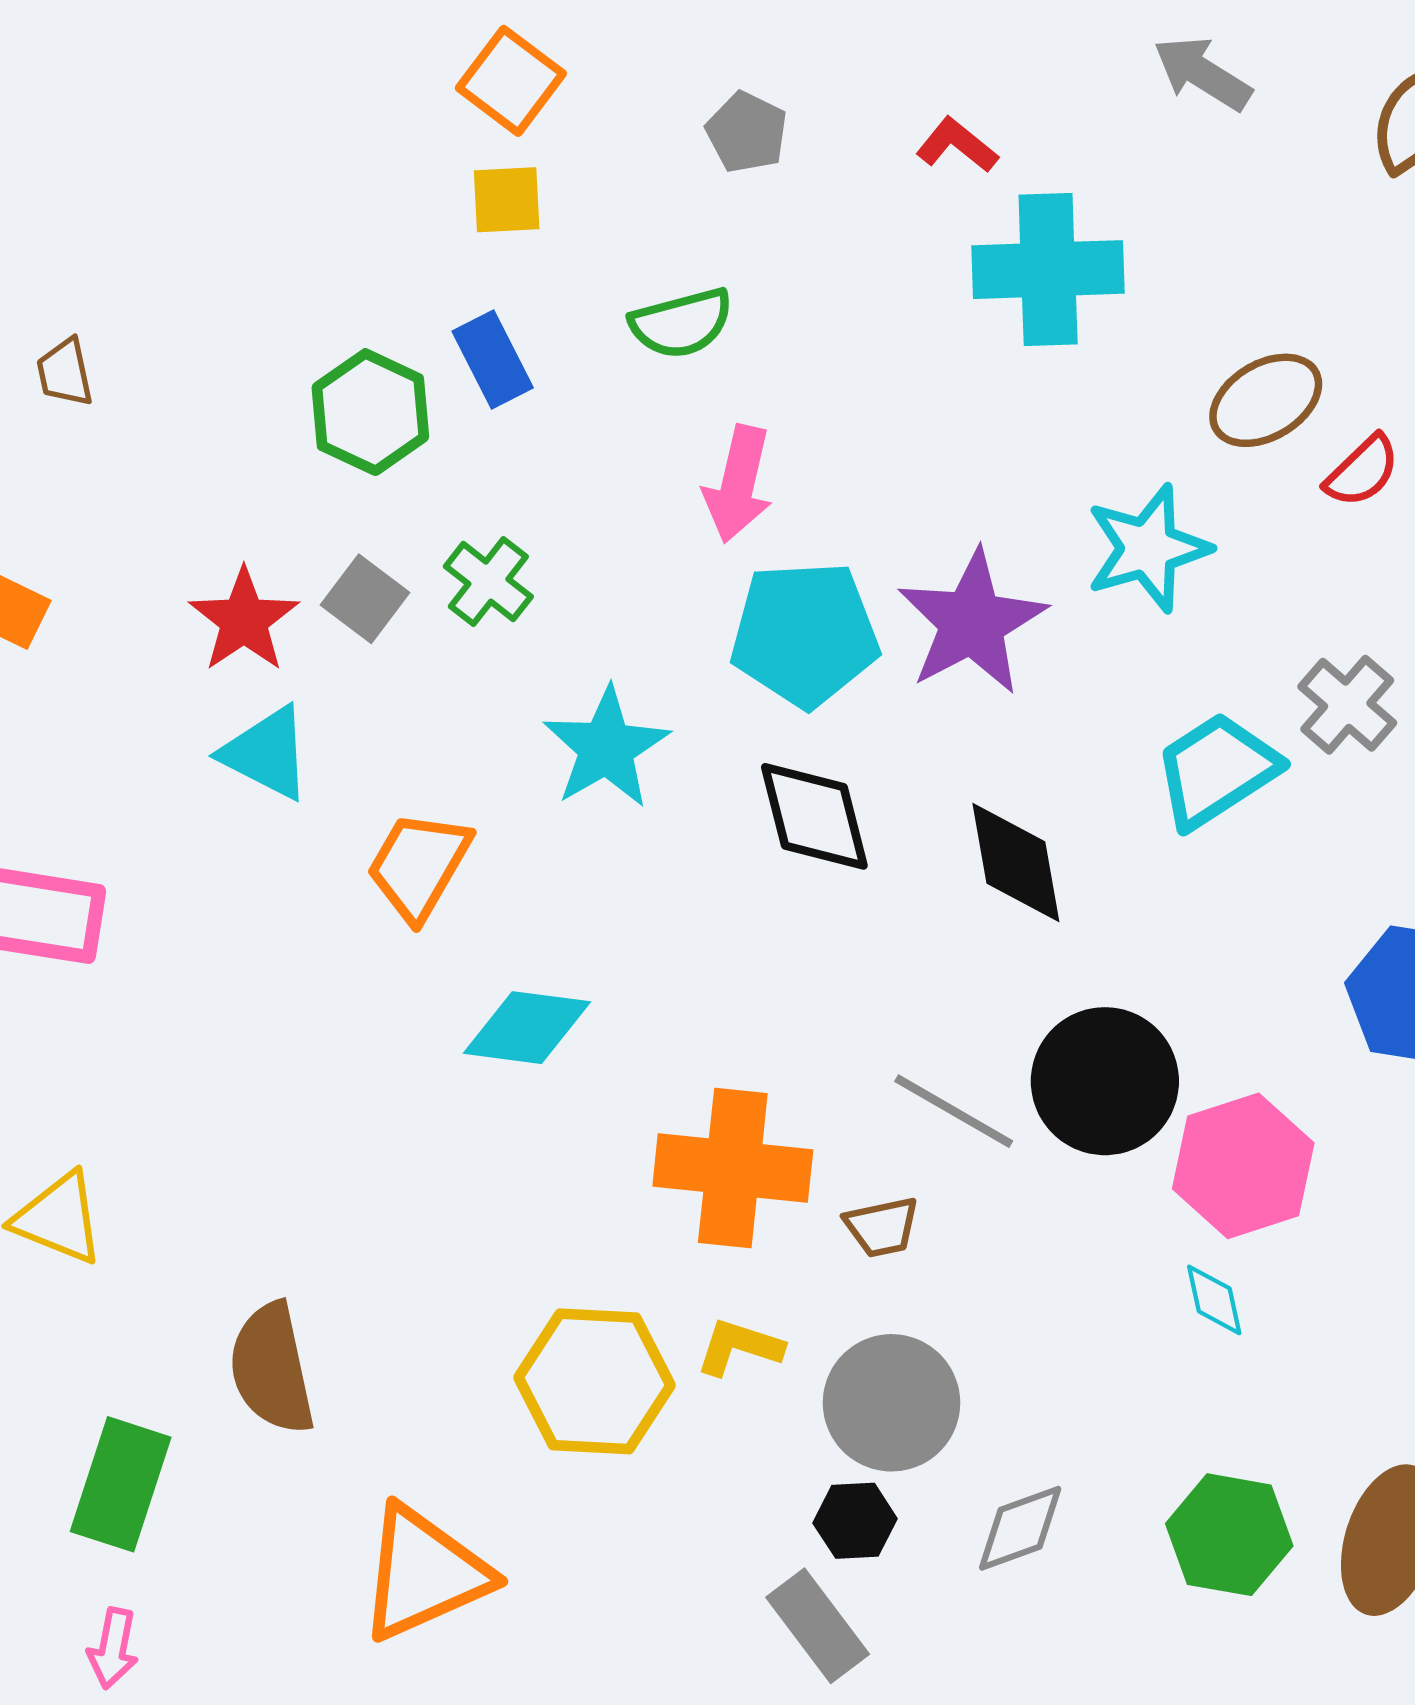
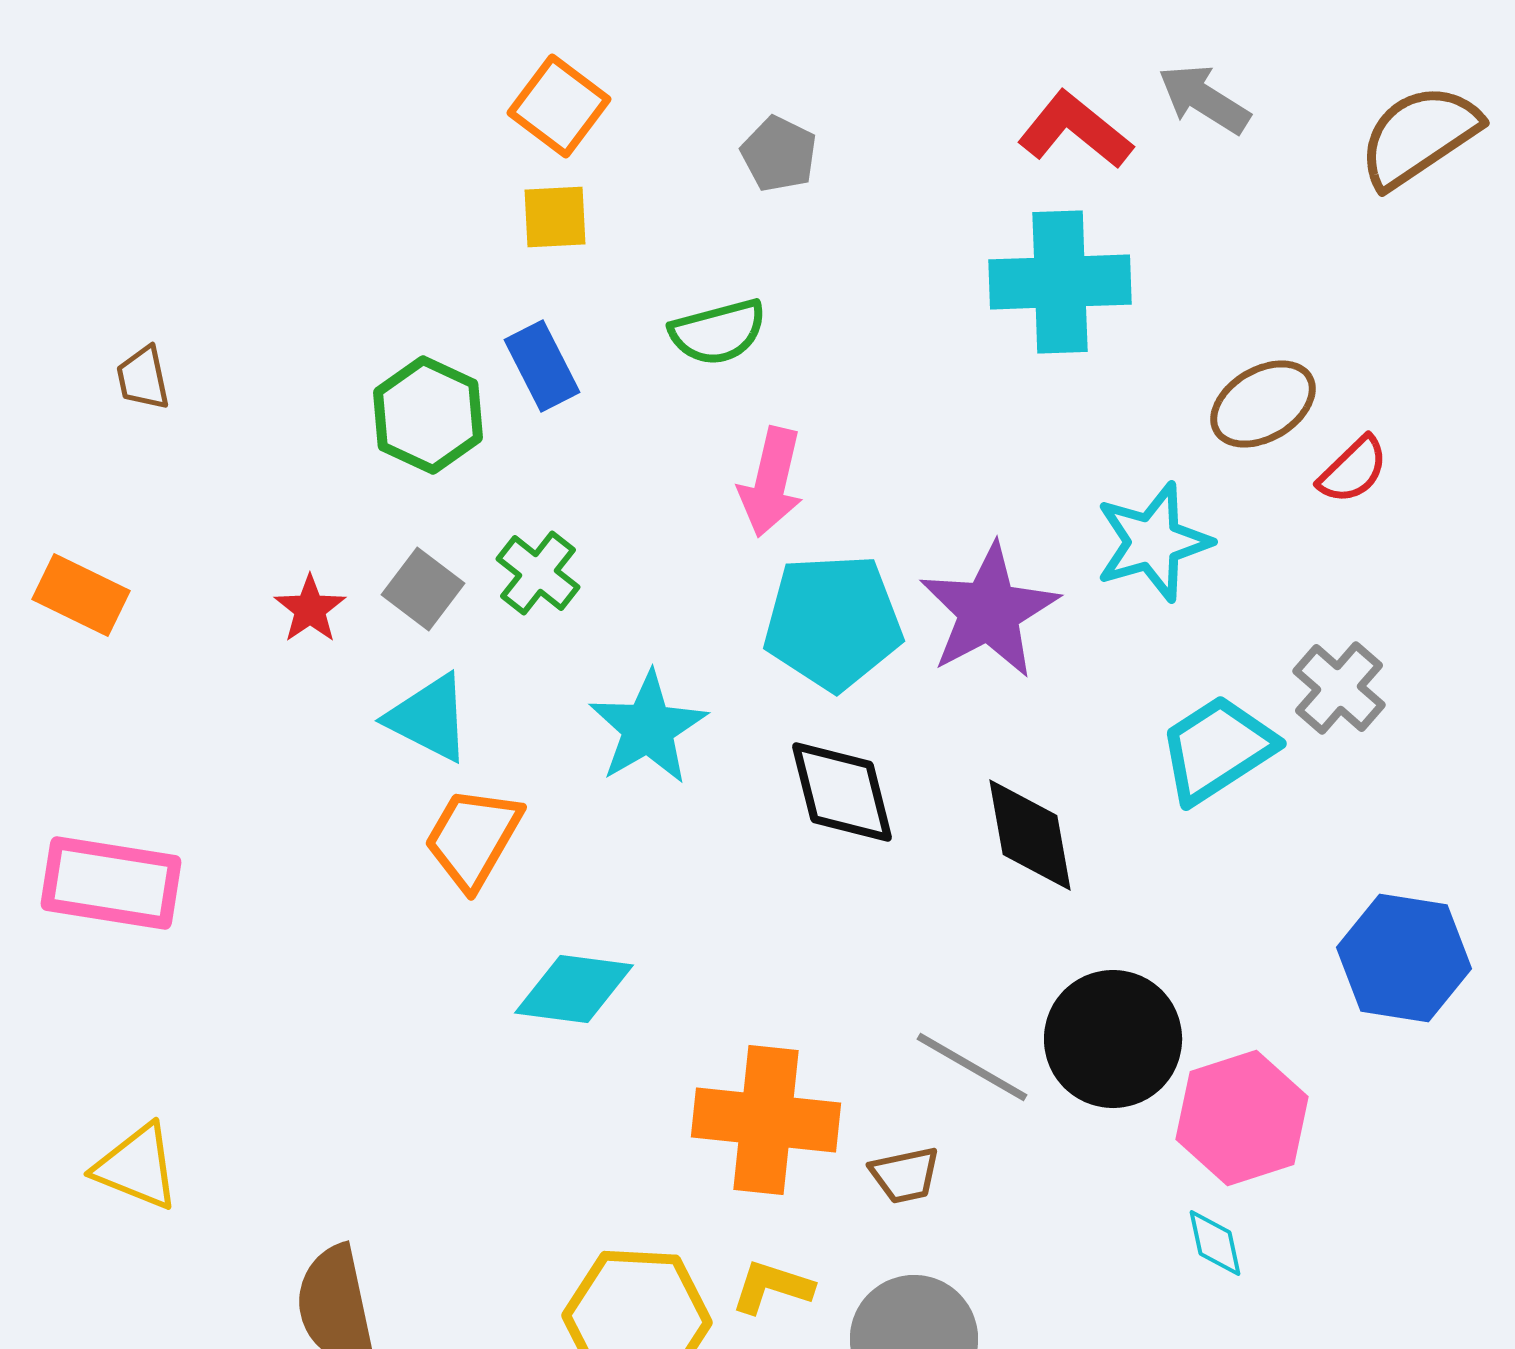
red L-shape: (957, 145) -> (1075, 130), moved, size x1.5
red star: (244, 620) -> (310, 609), size x0.7
cyan triangle: (266, 753) -> (429, 718), moved

